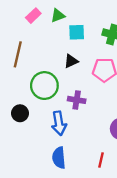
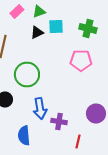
black triangle: (71, 61) -> (37, 32), moved
purple cross: (77, 100) -> (59, 122), moved
blue semicircle: (59, 158) -> (24, 136), moved

